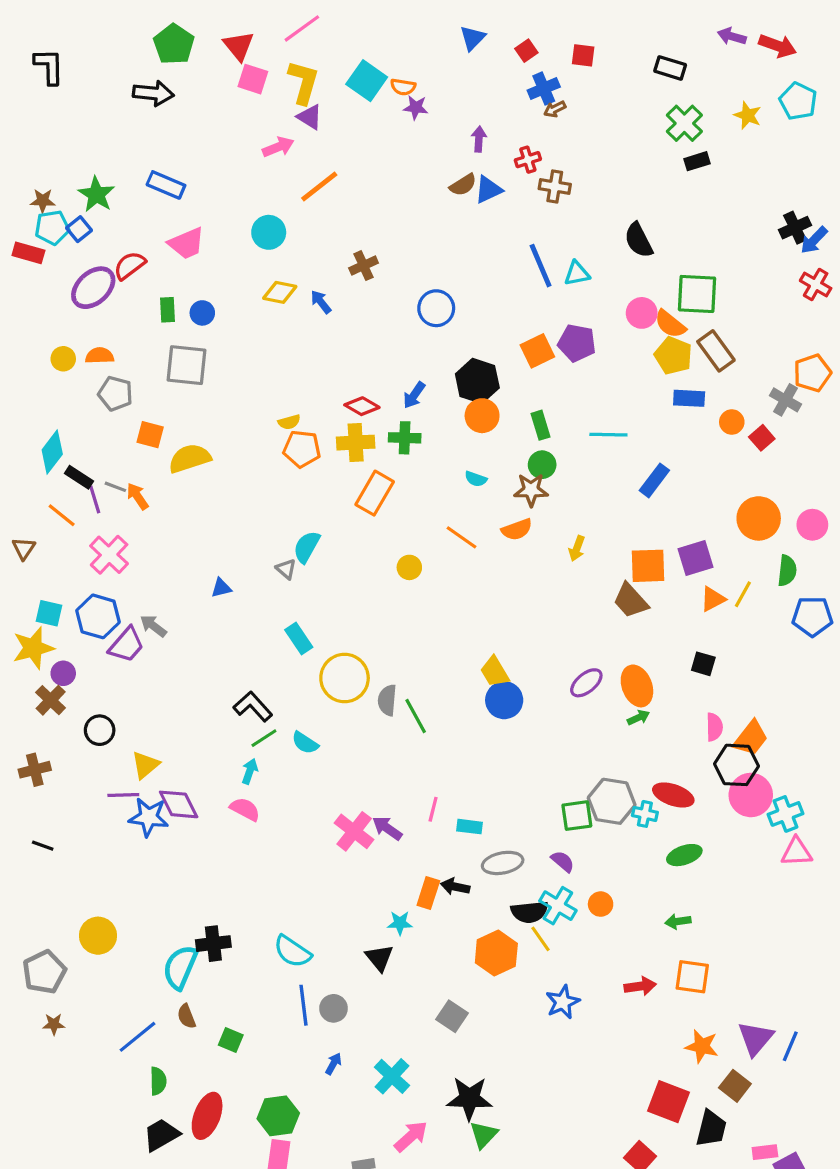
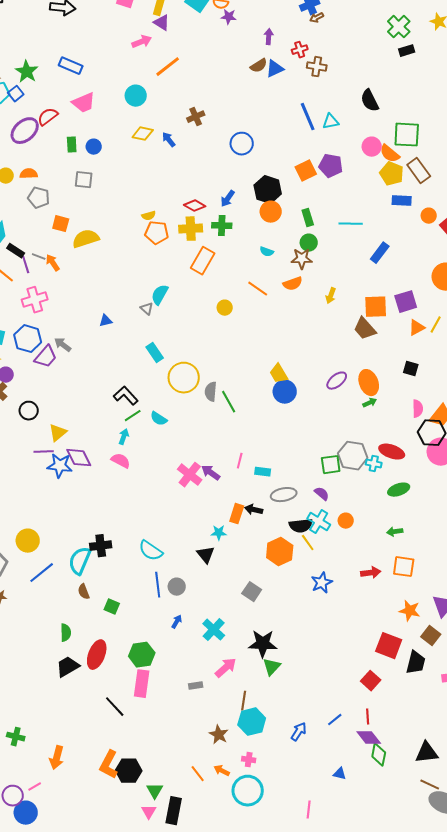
gray square: (186, 365) -> (84, 180), size x0.7
pink cross: (109, 555) -> (35, 300), turned 30
blue line: (138, 1037) -> (42, 573), moved

